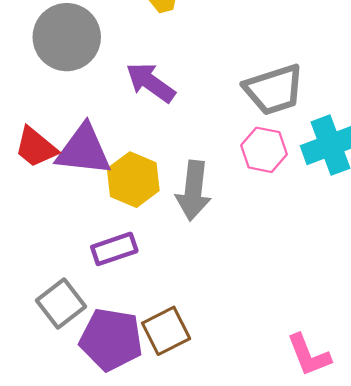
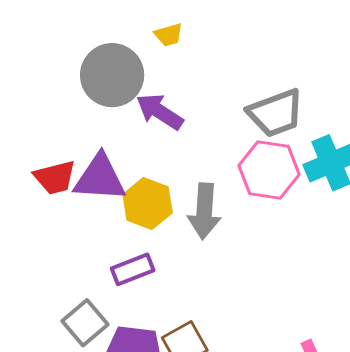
gray circle: (67, 37) -> (112, 75), moved
red trapezoid: (36, 147) -> (55, 177), turned -51
pink hexagon: (264, 150) -> (269, 170), size x1.4

